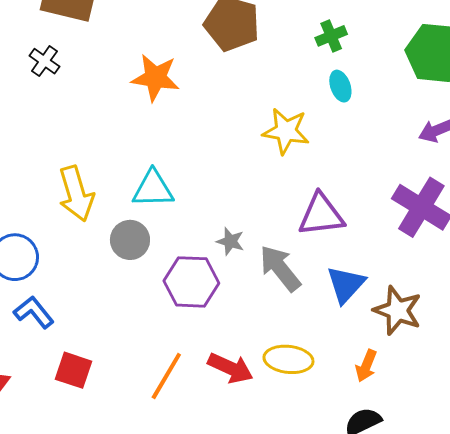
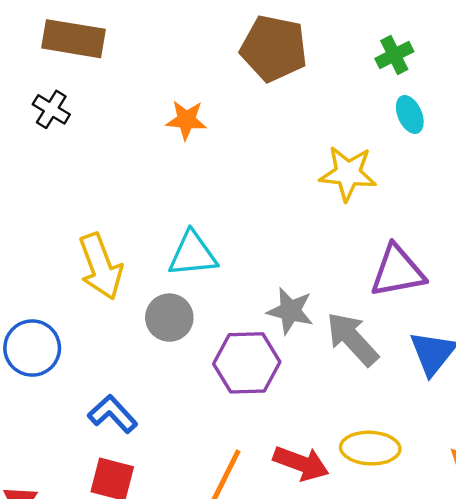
orange star: (155, 78) -> (186, 120), size x0.7
gray star: (230, 241) -> (290, 311), size x1.4
blue L-shape: (34, 312) -> (113, 414), moved

